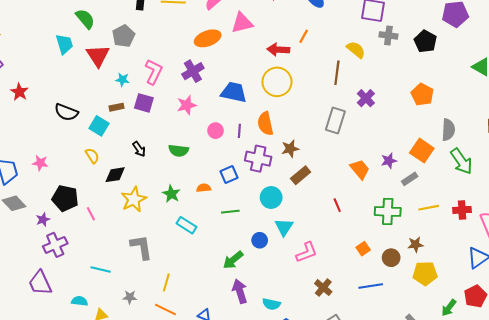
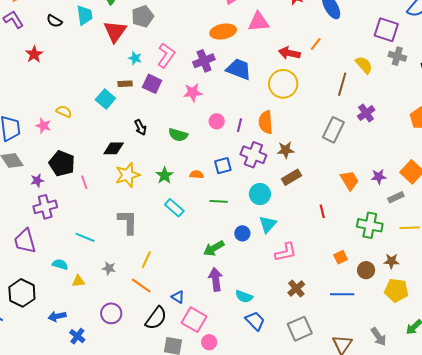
blue trapezoid: (234, 92) -> (239, 69), moved
black semicircle: (66, 112) -> (54, 21), moved, size x0.7
yellow semicircle: (92, 156) -> (64, 111), moved, turned -42

